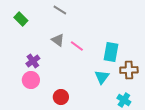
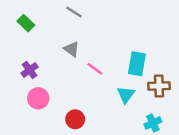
pink line: (77, 46) -> (95, 69), moved
purple cross: (33, 61) -> (30, 70), moved
cyan cross: (124, 100) -> (153, 123), turned 32

